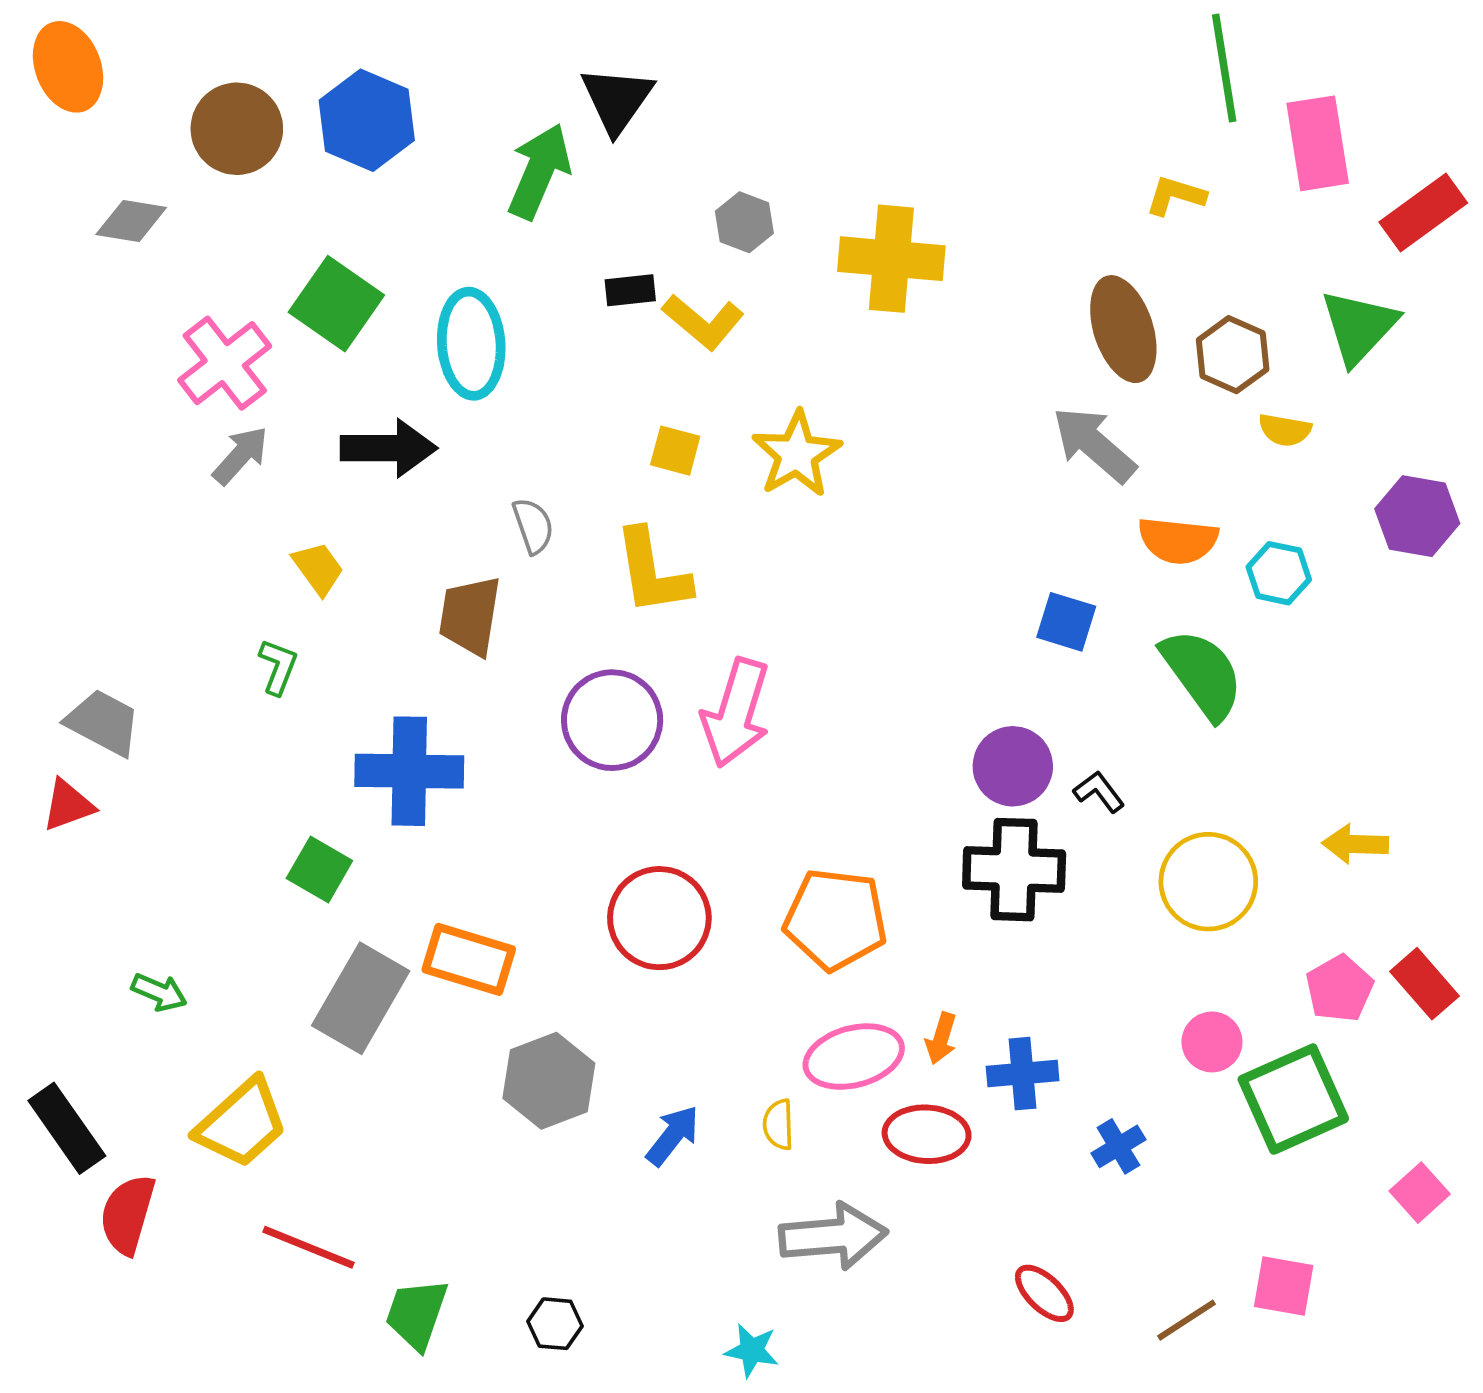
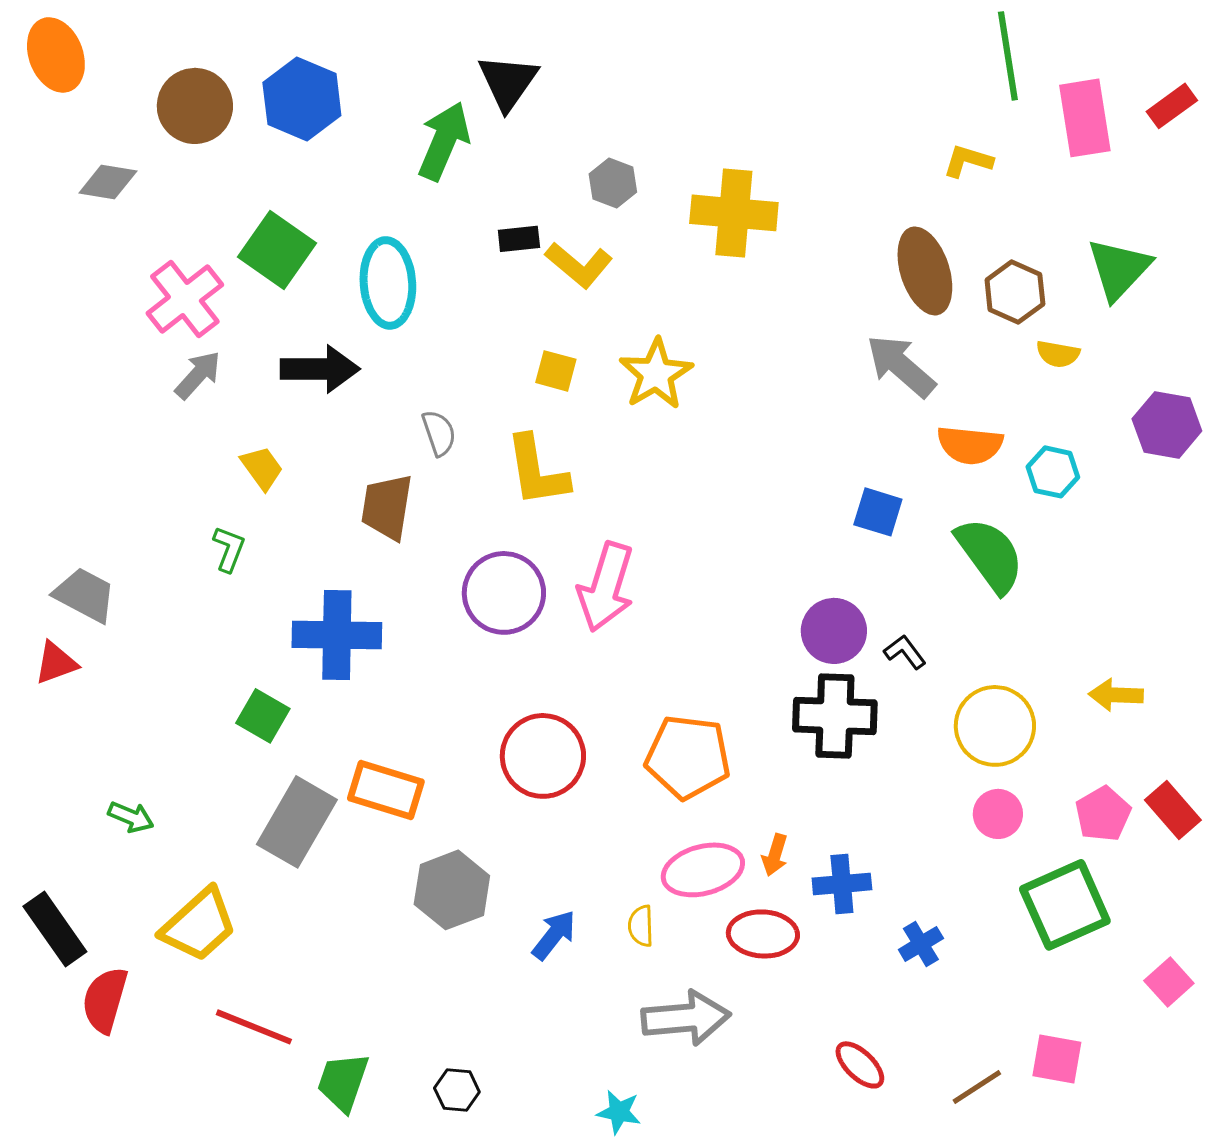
red rectangle: (1423, 213) -> (1172, 106), moved, size x0.7
pink circle: (1212, 1042) -> (998, 814), moved

